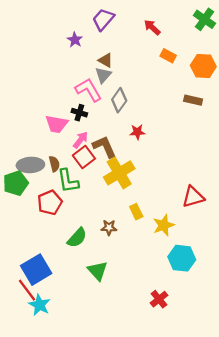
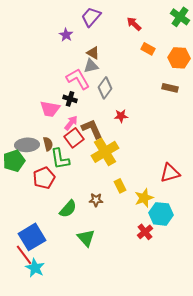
gray triangle: (103, 75) -> (91, 66), turned 35
cyan hexagon: (182, 258) -> (161, 214), moved
red cross: (159, 299) -> (145, 232), moved

